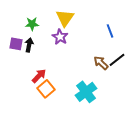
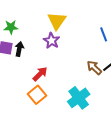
green star: (32, 24) -> (11, 27), moved
red arrow: (39, 76) -> (40, 74), moved

